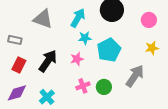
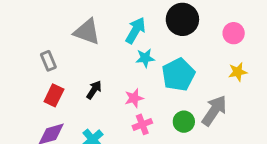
gray rectangle: (15, 40) -> (48, 61), turned 56
pink star: (77, 59) -> (134, 98), moved
black arrow: (48, 61) -> (94, 90), size x0.6
green circle: (104, 87) -> (184, 122), moved

